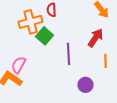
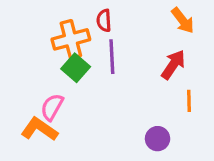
green square: (44, 36) -> (76, 68), moved
purple line: (68, 54) -> (112, 57), moved

